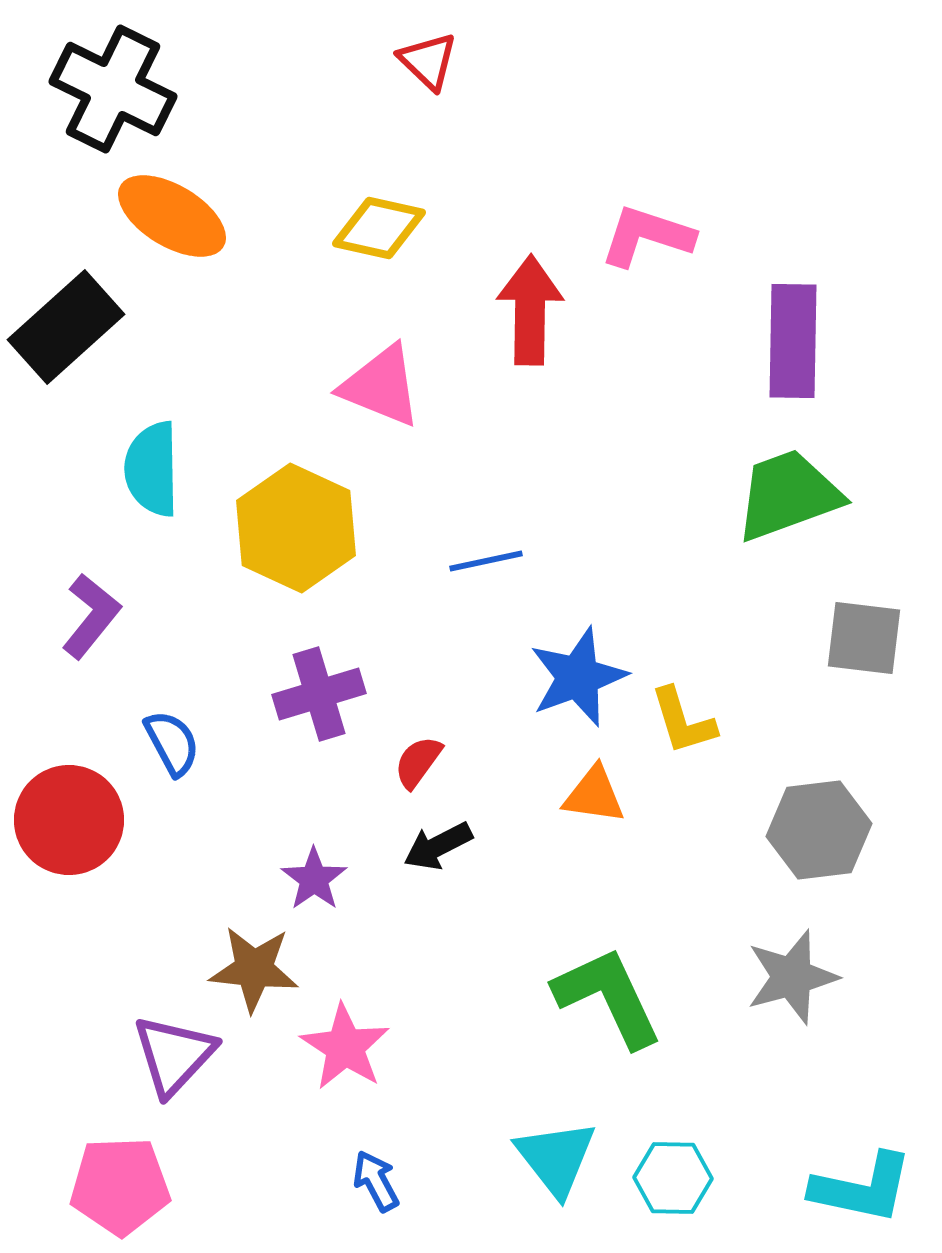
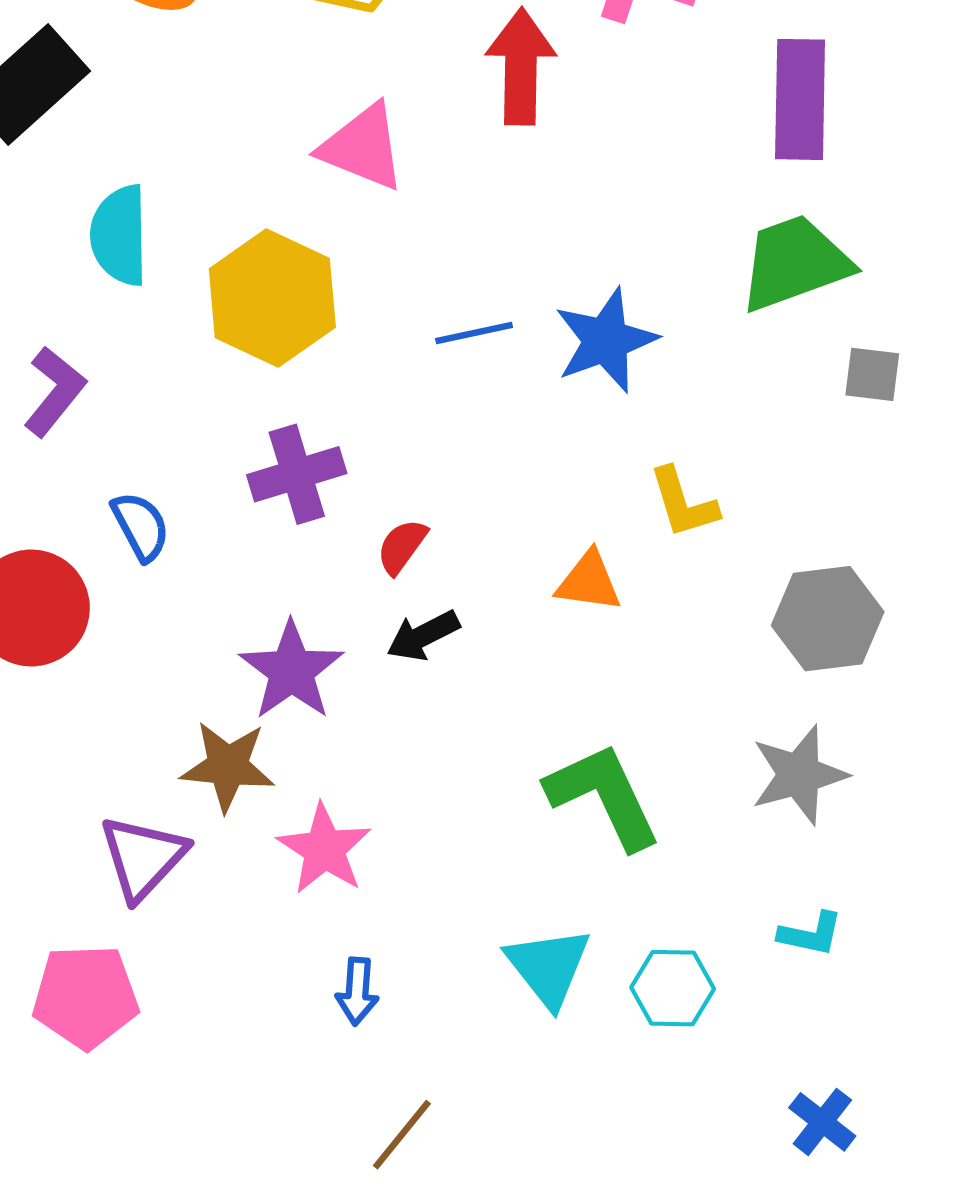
gray square: (864, 638) -> (872, 374), moved, size x0.7
blue star: (578, 677) -> (606, 340), moved
purple star: (314, 879) -> (291, 671), size x1.5
blue arrow: (376, 1181) -> (357, 991), turned -148
cyan L-shape: (862, 1188) -> (811, 934), moved, size x0.6

